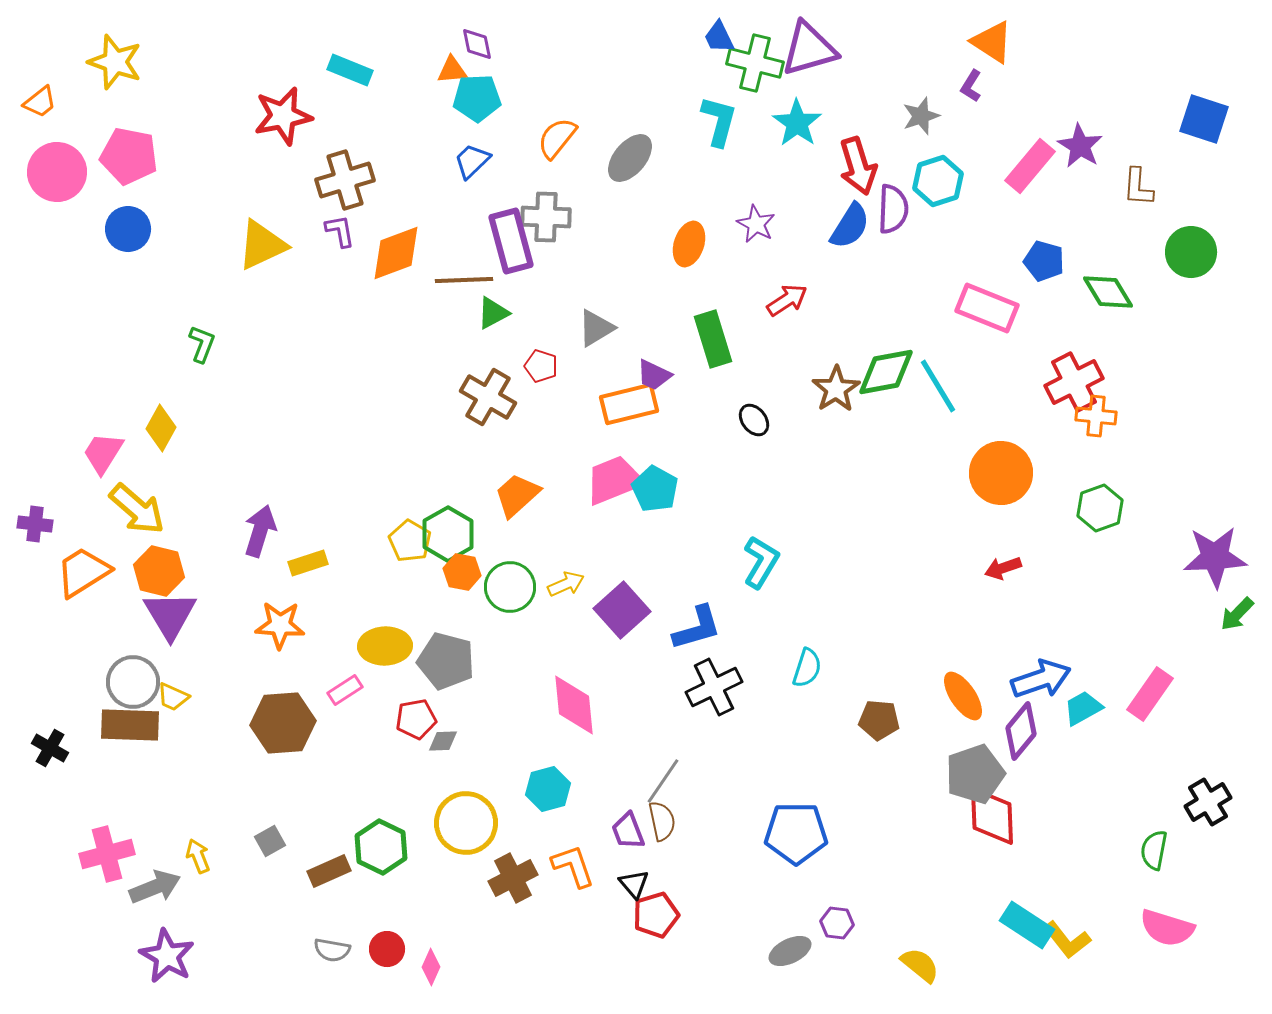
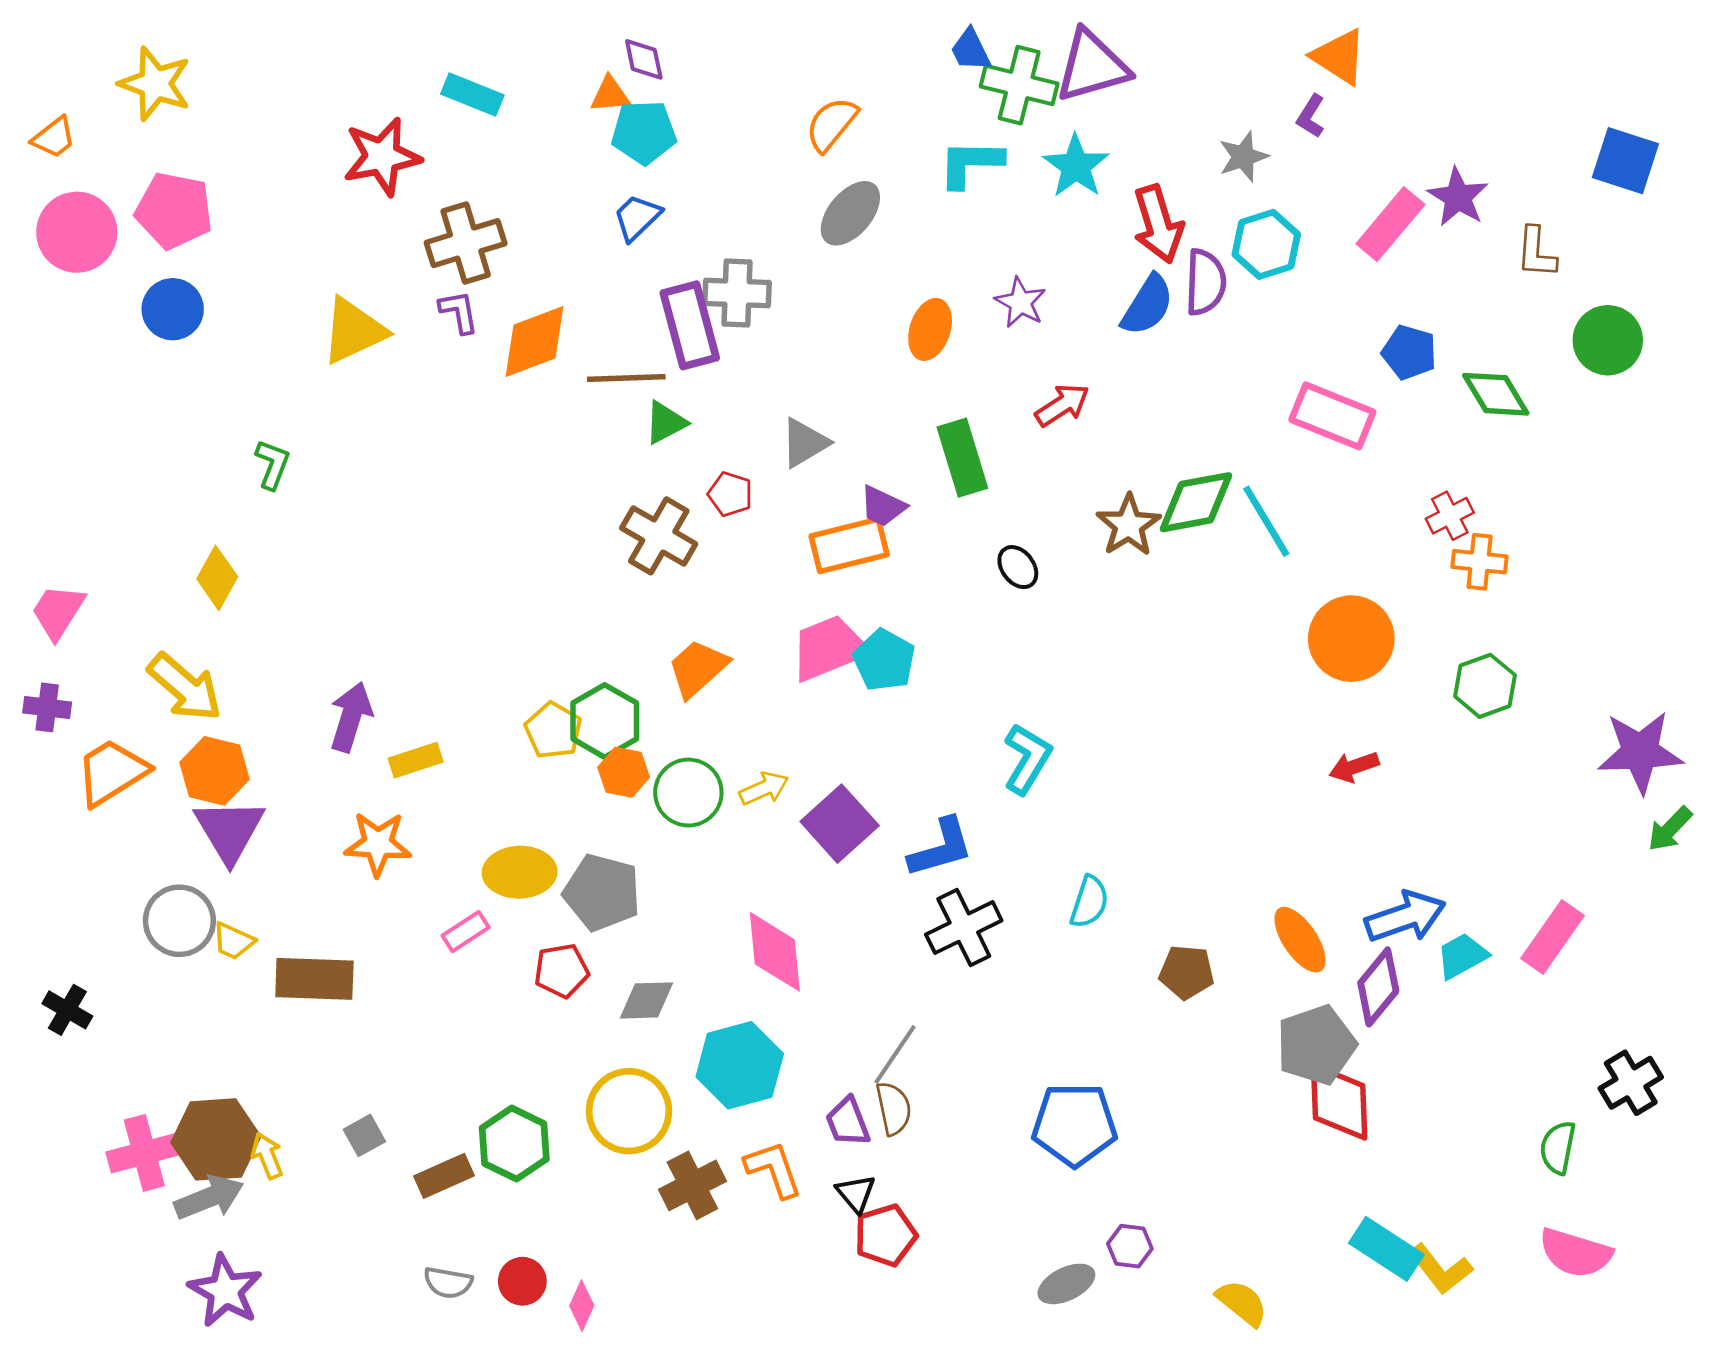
cyan L-shape: (719, 121) -> (971, 163), turned -104
orange semicircle: (557, 138) -> (831, 124), moved
red cross: (1074, 382) -> (1450, 516), size x0.6
pink trapezoid: (103, 453) -> (58, 612), moved
brown hexagon: (283, 723) -> (216, 1139), moved
brown rectangle: (130, 725) -> (314, 979), moved
gray diamond: (443, 741) -> (647, 1000), moved, size x1.4
cyan hexagon: (548, 789) -> (740, 1065), size x1.4

